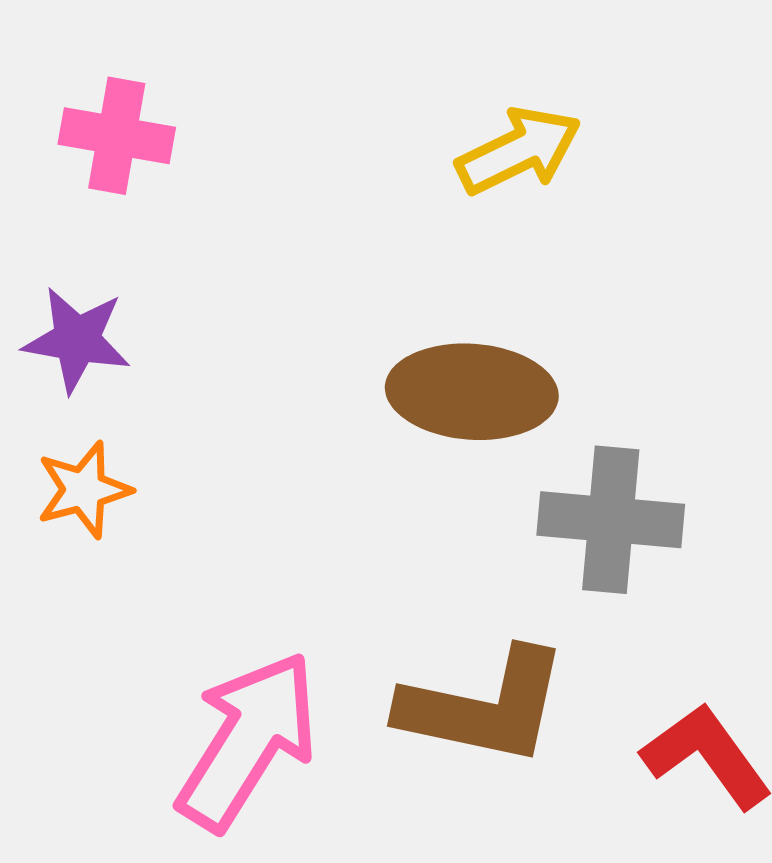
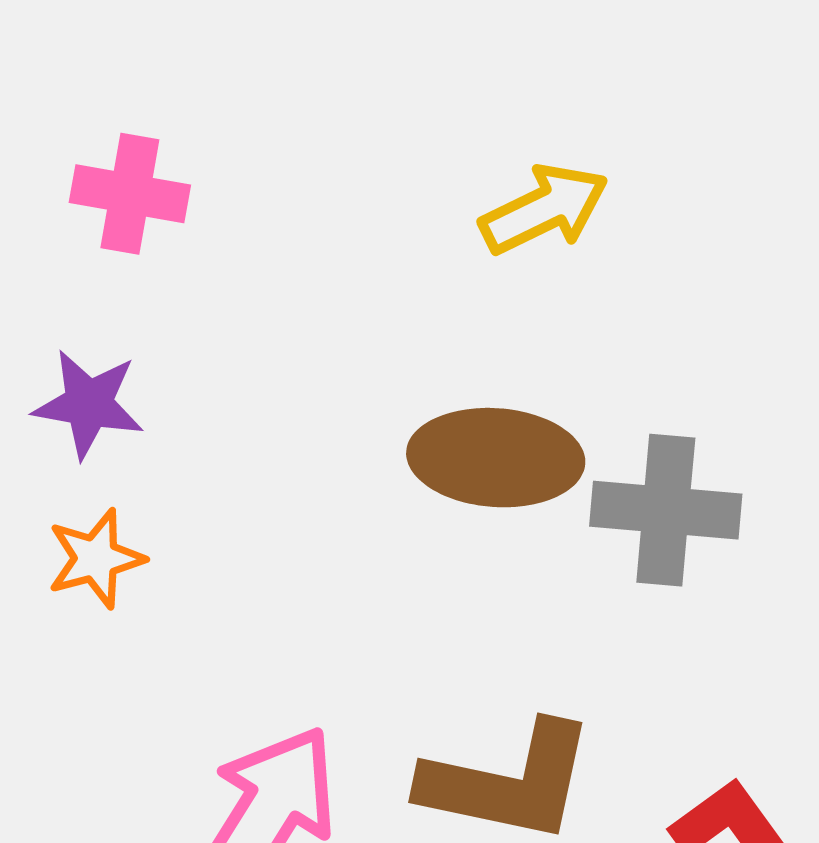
gray cross: (611, 520) -> (666, 510), moved

